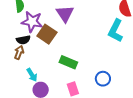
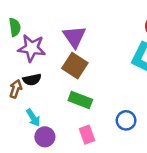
brown square: (47, 34) -> (75, 66), moved
black semicircle: (23, 40) -> (32, 80), moved

